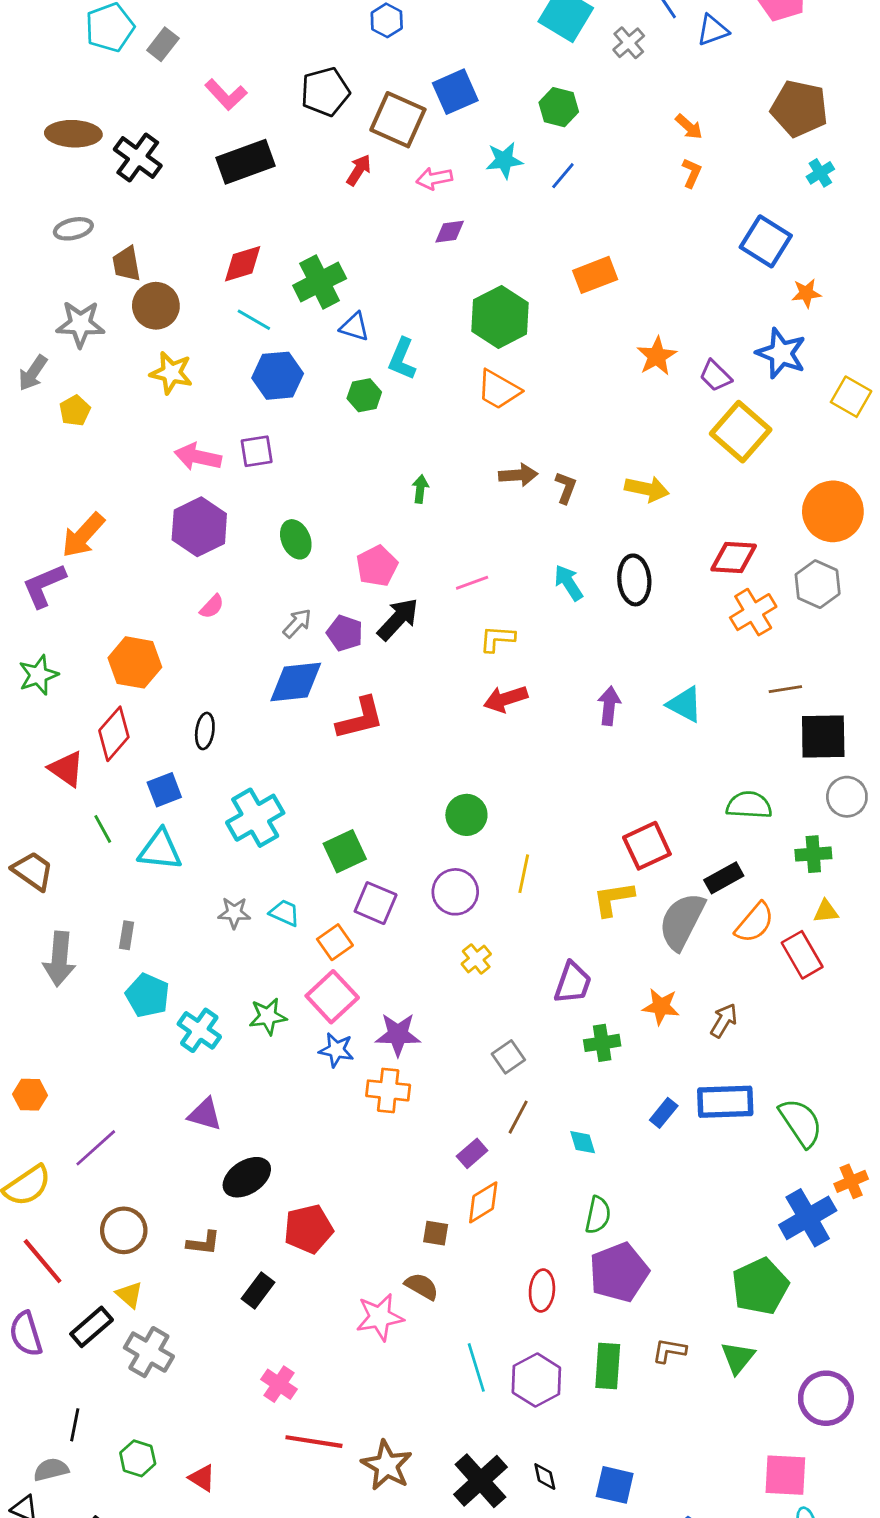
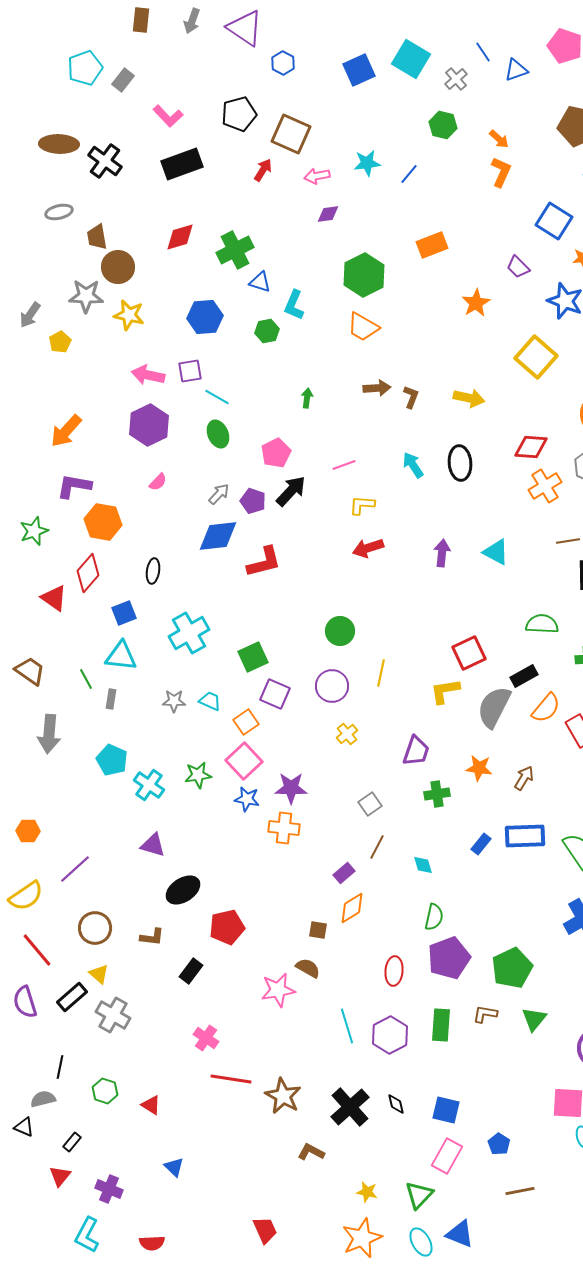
blue square: (455, 92) -> (359, 70), moved
green hexagon: (559, 107) -> (443, 125), moved
orange L-shape: (692, 173) -> (501, 172), size x1.4
cyan line: (254, 320) -> (217, 397), moved
gray star: (80, 324) -> (86, 296), moved
purple trapezoid: (715, 376) -> (518, 267), moved
purple L-shape: (44, 586) -> (74, 486), moved, turned 33
green line: (103, 829) -> (86, 679), moved
gray rectangle: (127, 935) -> (111, 699), moved
green pentagon: (760, 1286) -> (512, 968), moved

